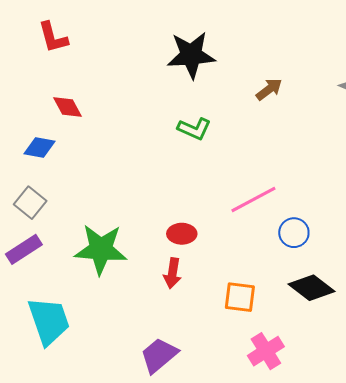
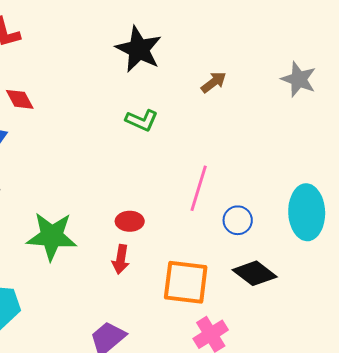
black star: (191, 55) -> (139, 49), turned 30
pink line: (253, 199) -> (199, 188), turned -45
orange square: (240, 297) -> (186, 282), size x1.5

